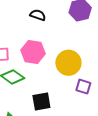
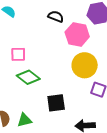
pink hexagon: (33, 52) -> (77, 34), moved

